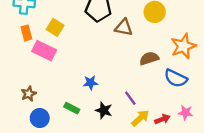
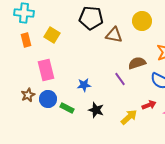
pink rectangle: (44, 51) -> (46, 70), moved, turned 50
purple line: (130, 98) -> (120, 79), moved
blue circle: (40, 118) -> (48, 99), moved
red arrow: (162, 119) -> (149, 105), moved

